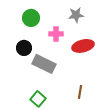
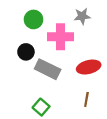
pink cross: (56, 34) -> (61, 37), size x1.6
red ellipse: (83, 46) -> (89, 67), moved

